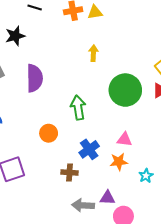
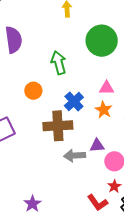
orange star: (119, 162) -> (104, 110), turned -30
brown cross: (69, 173) -> (58, 126), size x1.8

